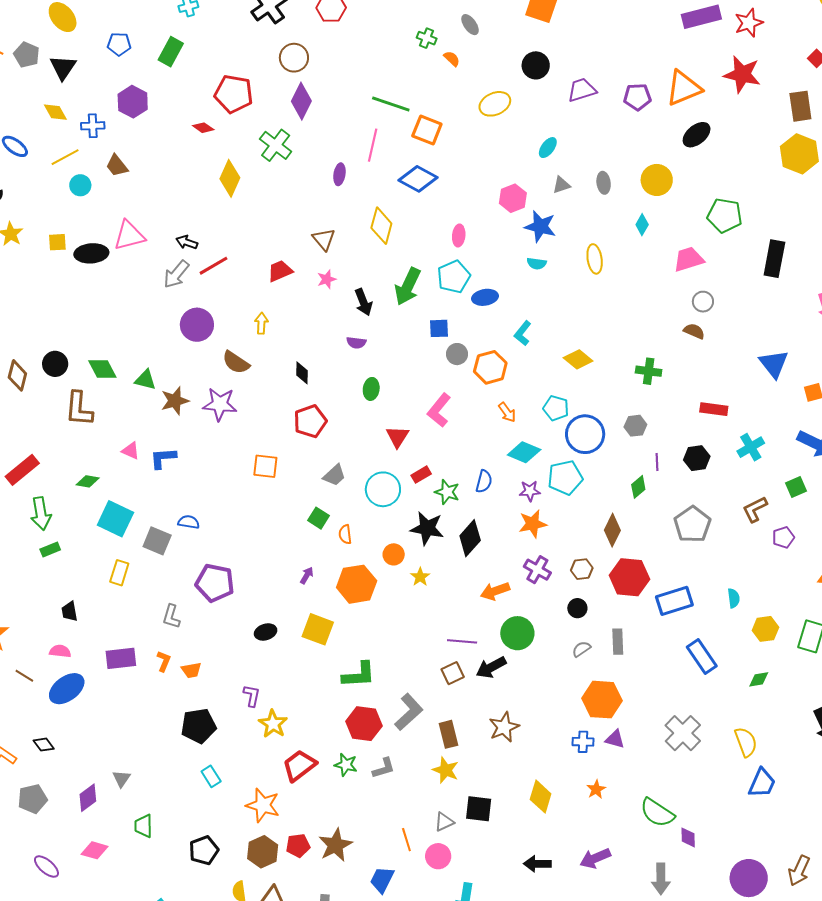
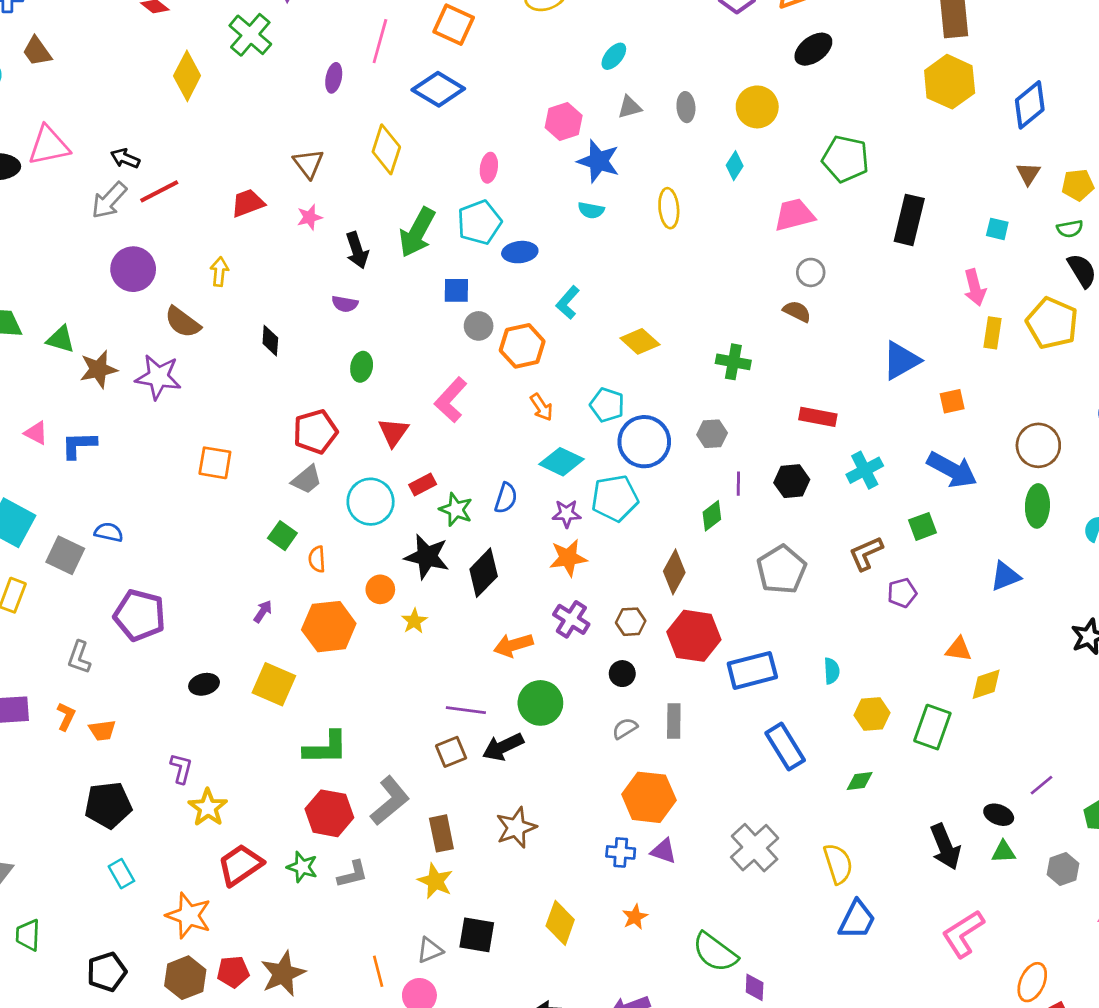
blue triangle: (774, 364) -> (901, 360), turned 36
red pentagon: (310, 421) -> (315, 432), moved

